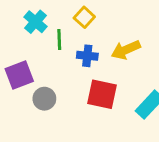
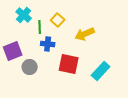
yellow square: (84, 17) -> (58, 20), moved
blue cross: (87, 56) -> (48, 44), moved

